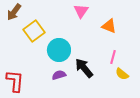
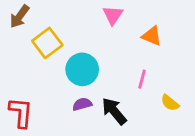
pink line: (113, 57) -> (142, 79), moved
black arrow: (84, 68) -> (114, 111), moved

